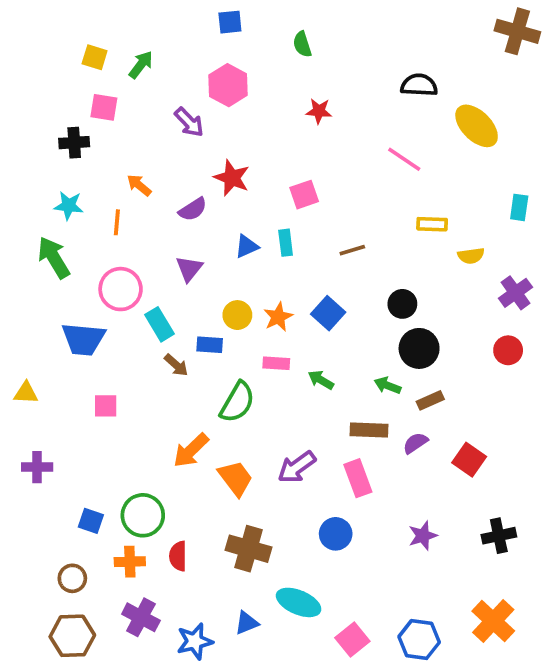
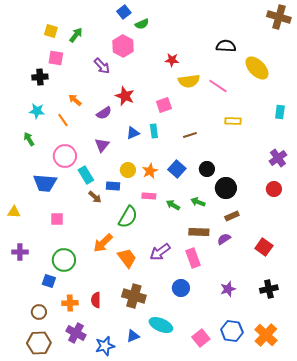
blue square: (230, 22) -> (124, 12), turned -32
green semicircle: (302, 44) -> (142, 24), moved, turned -96
orange line: (117, 222) -> (63, 120), turned -40
yellow semicircle: (471, 256) -> (189, 81), moved, size x1.5
green arrow: (54, 258) -> (29, 139), size x0.6
black circle: (402, 304) -> (207, 169), moved
green arrow: (388, 385) -> (198, 202), moved
red square: (469, 460) -> (264, 247), moved
green circle: (143, 515) -> (64, 260), moved
pink square: (352, 640) -> (201, 338), moved
blue hexagon: (419, 640) -> (232, 331), moved

